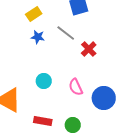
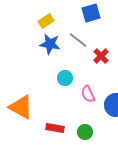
blue star: (38, 37) -> (50, 44), size x1.5
cyan circle: (44, 81) -> (65, 78), moved

